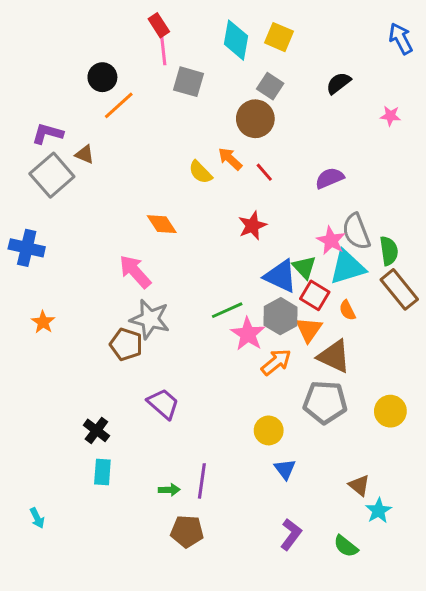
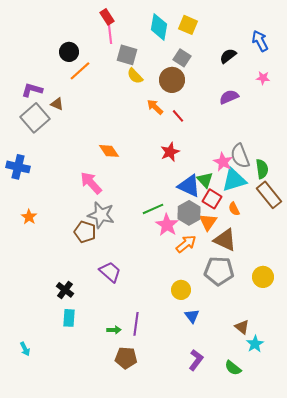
blue arrow: (401, 39) -> (260, 41), moved
yellow semicircle: (200, 172) -> (135, 76), moved
purple semicircle: (330, 178) -> (229, 97), moved

